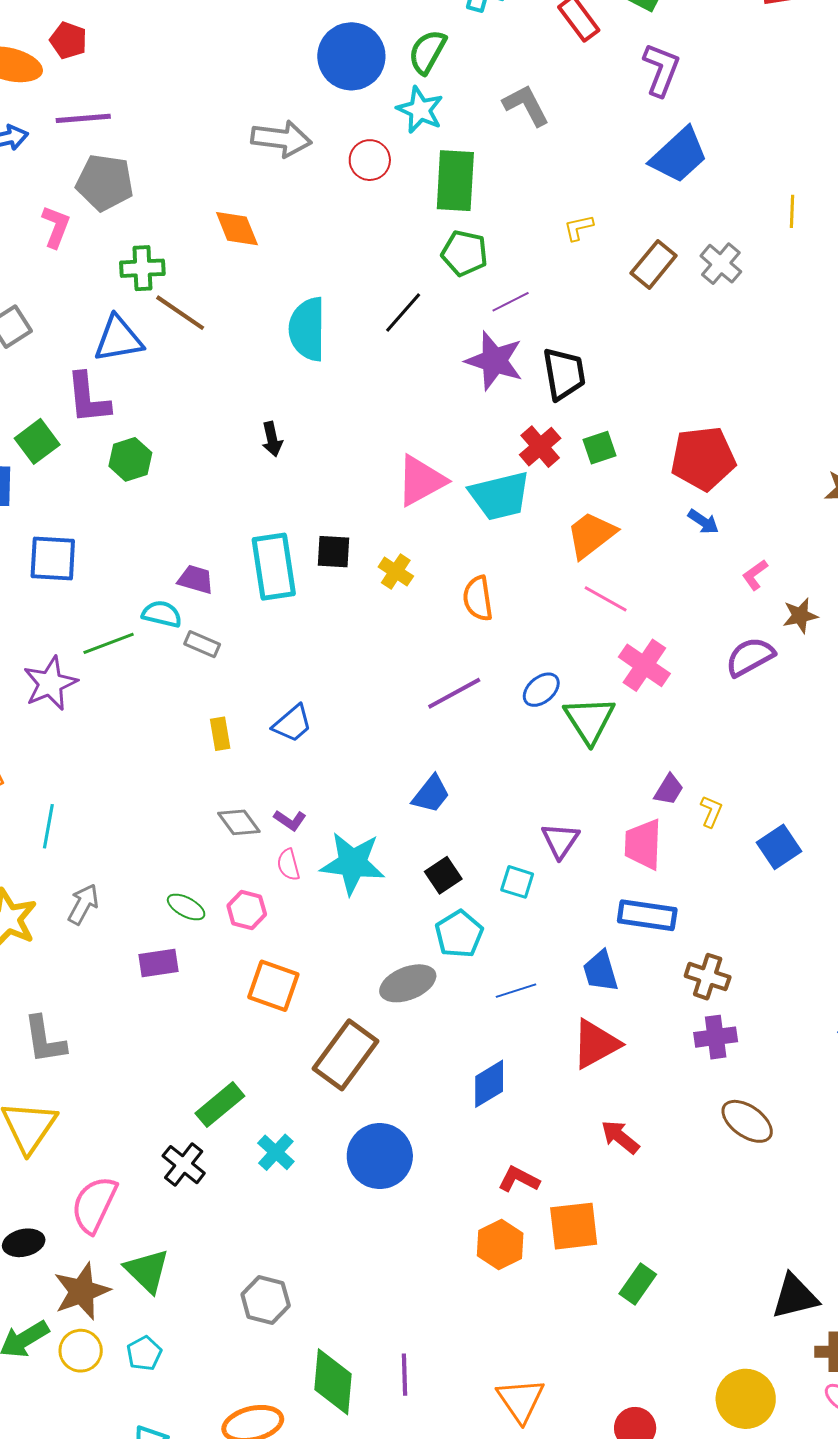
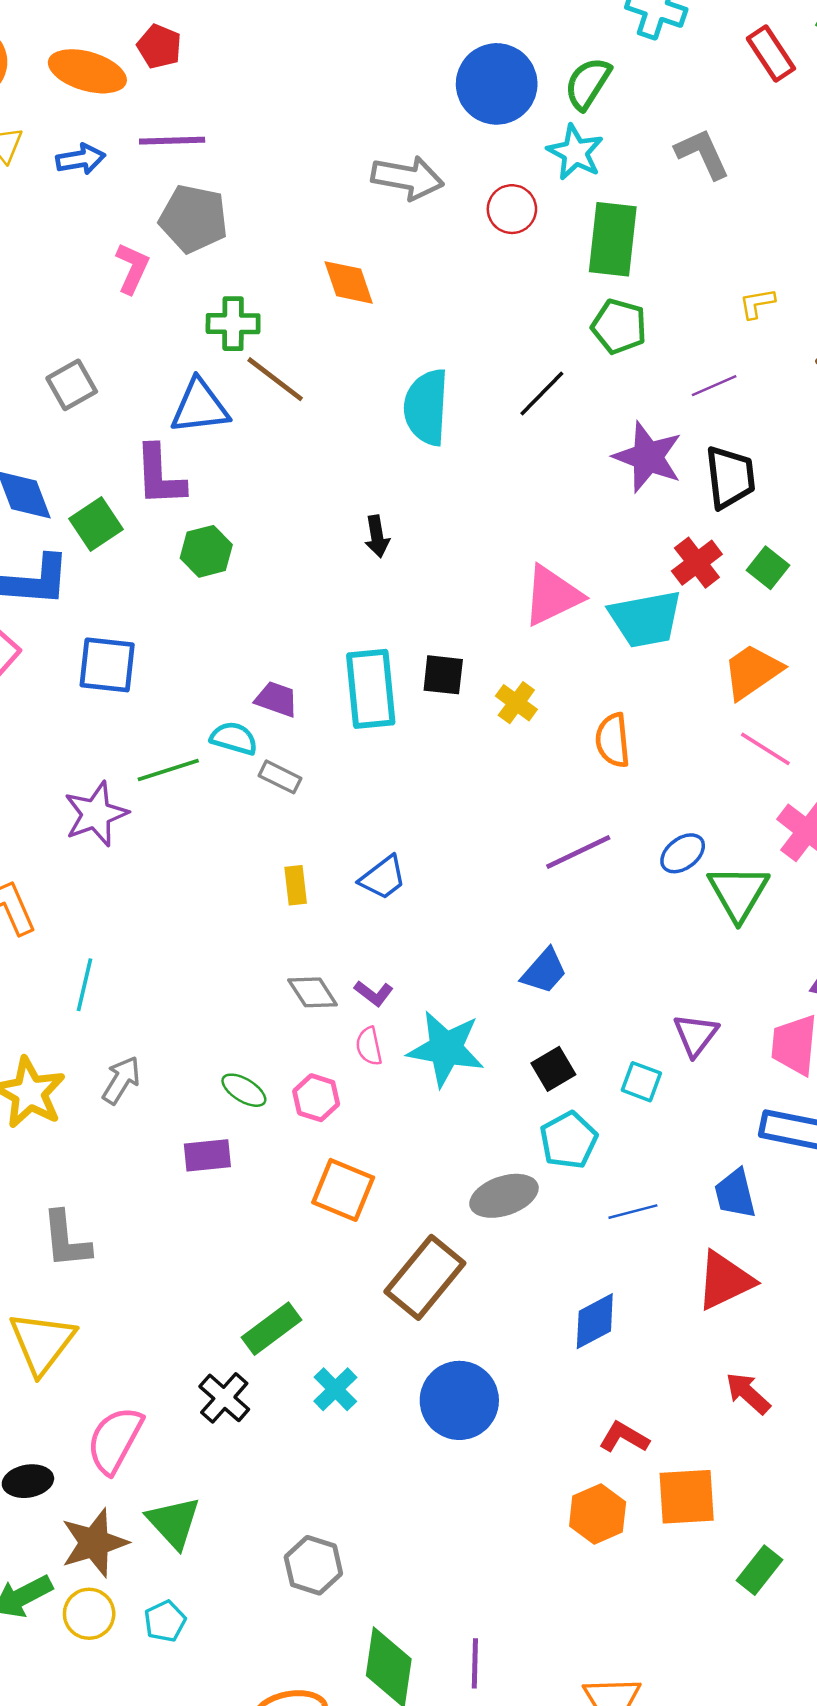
purple line: (511, 302) -> (714, 386), moved
green square: (600, 448) -> (768, 568), turned -36

